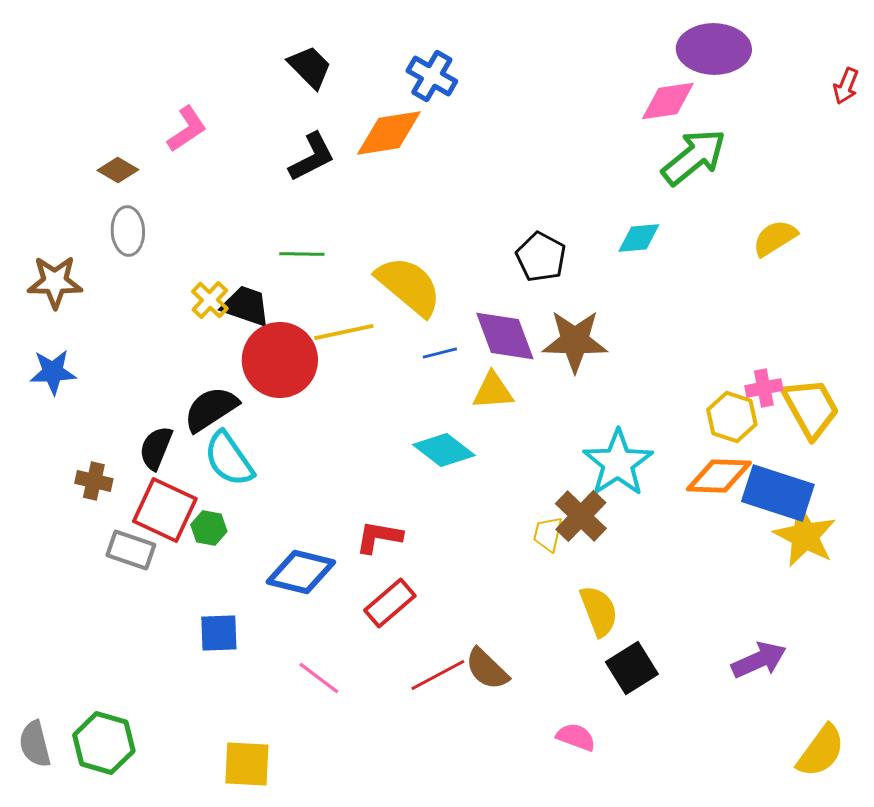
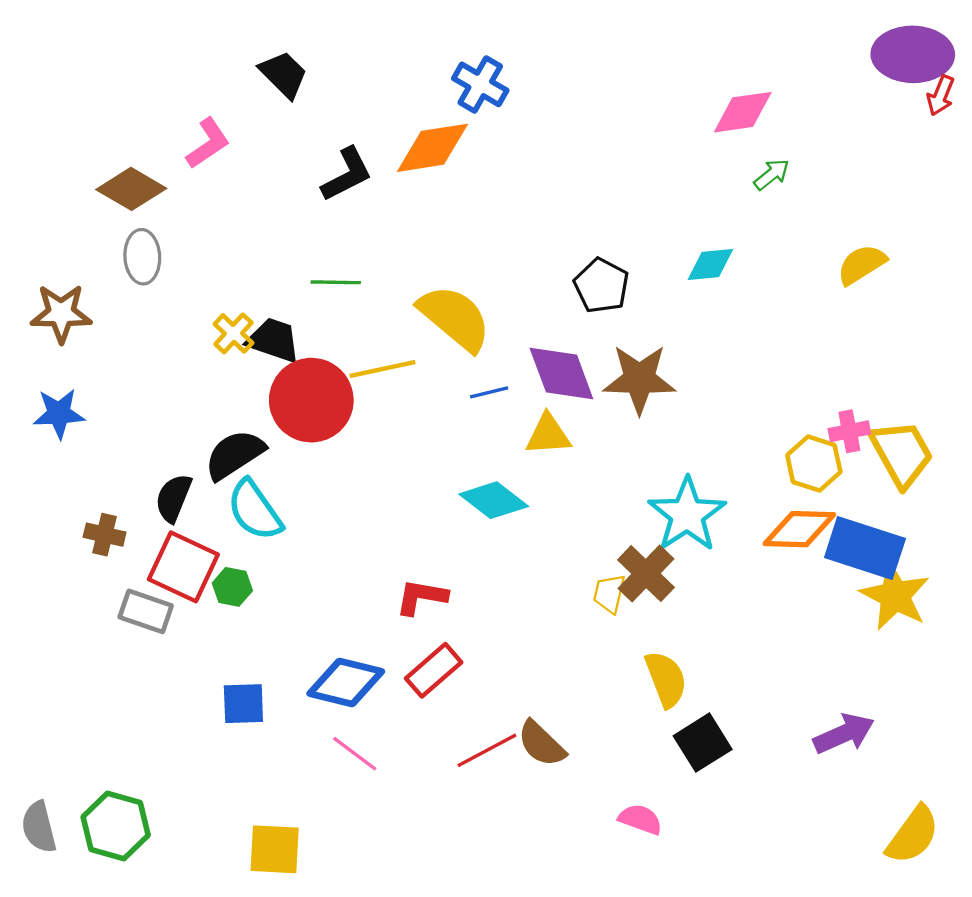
purple ellipse: (714, 49) -> (913, 54), moved
black trapezoid: (310, 67) -> (284, 74), moved
green arrow: (694, 157) -> (772, 174), size x0.5
brown diamond: (118, 170) -> (131, 189), size x1.5
blue diamond: (301, 572) -> (346, 683), moved

